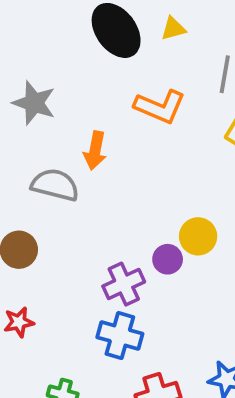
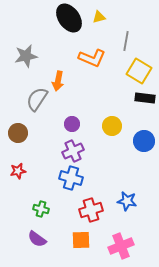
gray star: (34, 103) -> (26, 56), turned -30
gray semicircle: (55, 185) -> (37, 99), turned -70
purple circle: (168, 259) -> (72, 124), moved

